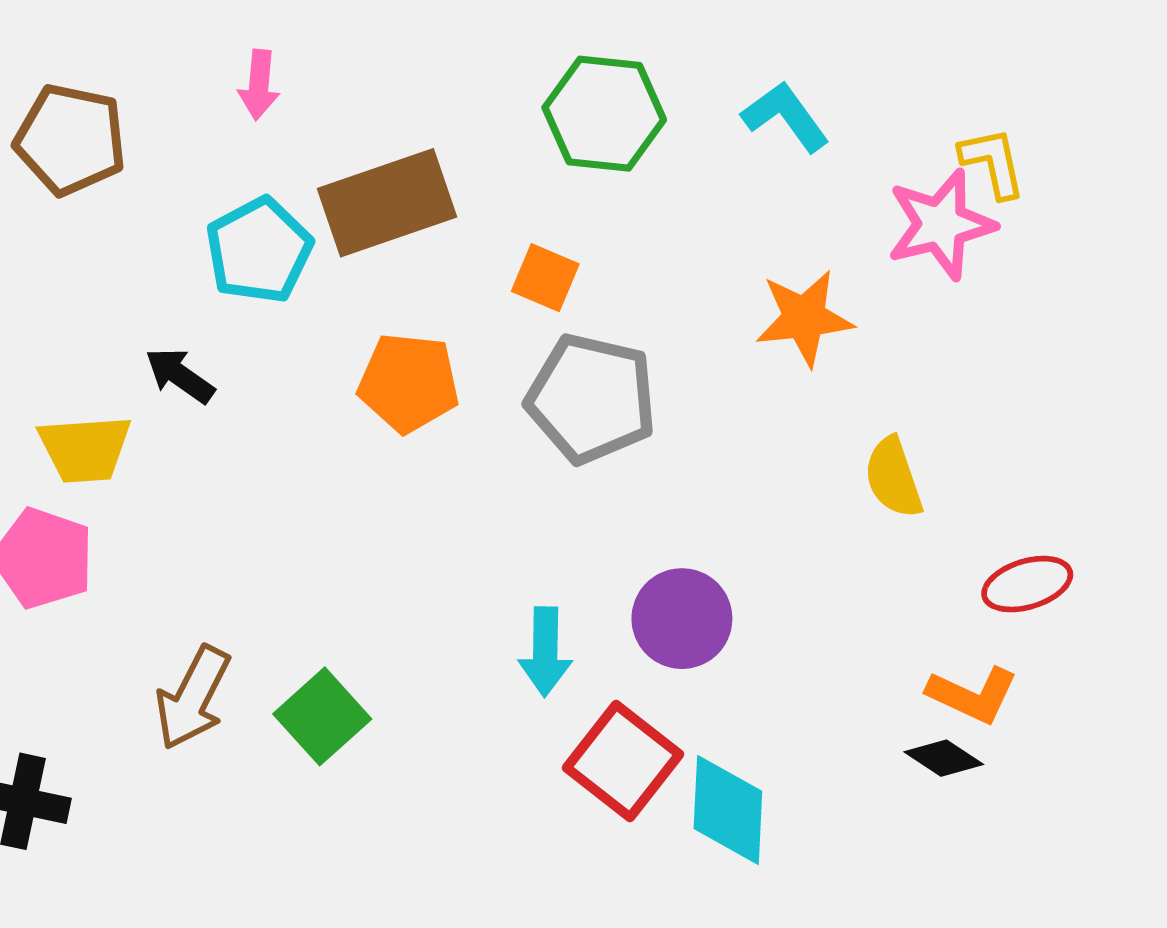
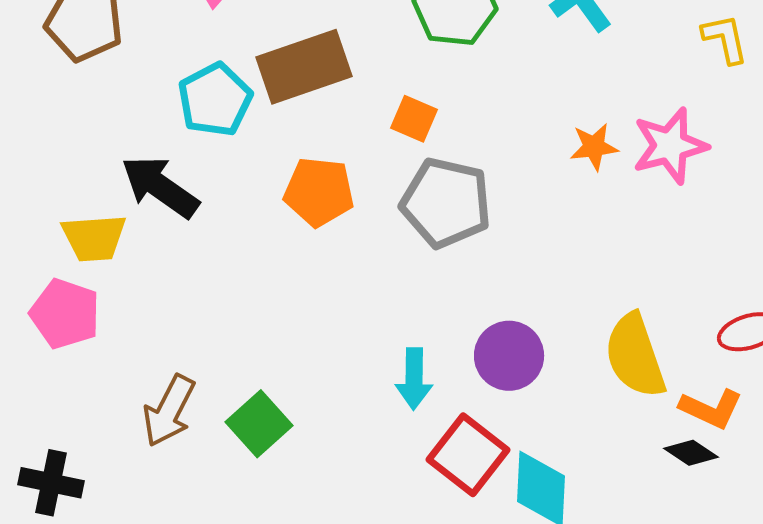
pink star: (941, 224) -> (670, 146), moved
orange star: (804, 318) -> (594, 147), size x0.7
black arrow: (180, 375) -> (160, 187), size x1.6
yellow semicircle: (893, 478) -> (635, 356), moved, size x1.5

